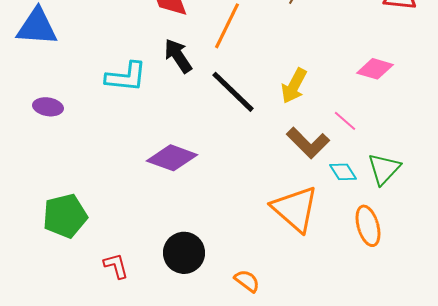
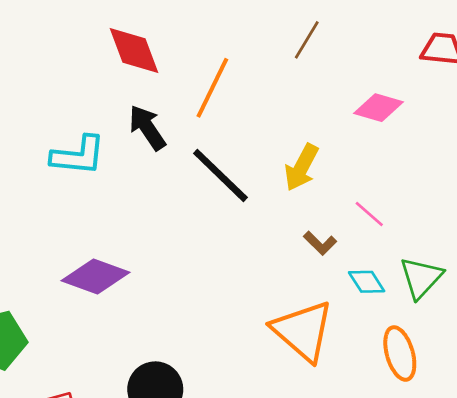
pink diamond: (375, 69) -> (379, 108), moved
brown L-shape: (308, 143) -> (320, 243), size x0.6
purple diamond: (172, 158) -> (95, 276), moved

